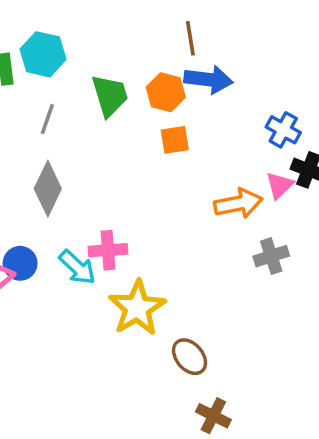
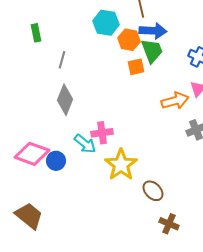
cyan hexagon: (43, 54) -> (106, 23), moved
green trapezoid: (110, 95) -> (152, 51), moved
blue circle: (20, 263) -> (56, 161), moved

